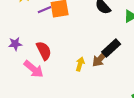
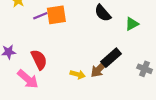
yellow arrow: (80, 64) -> (78, 74), turned 88

